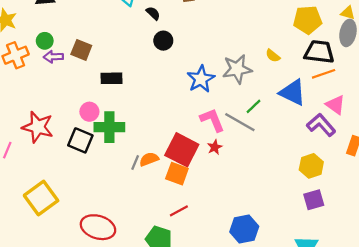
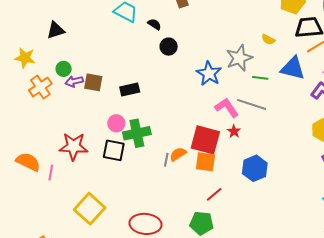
brown square: (81, 50) -> (93, 82), moved
green line: (254, 106) -> (260, 78), moved, turned 63
blue hexagon: (244, 229) -> (255, 168), moved

